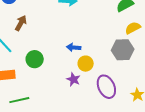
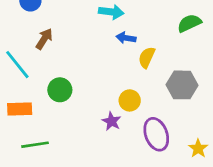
yellow semicircle: (133, 28) -> (147, 57), moved, turned -42
blue arrow: (74, 47) -> (126, 38), moved

